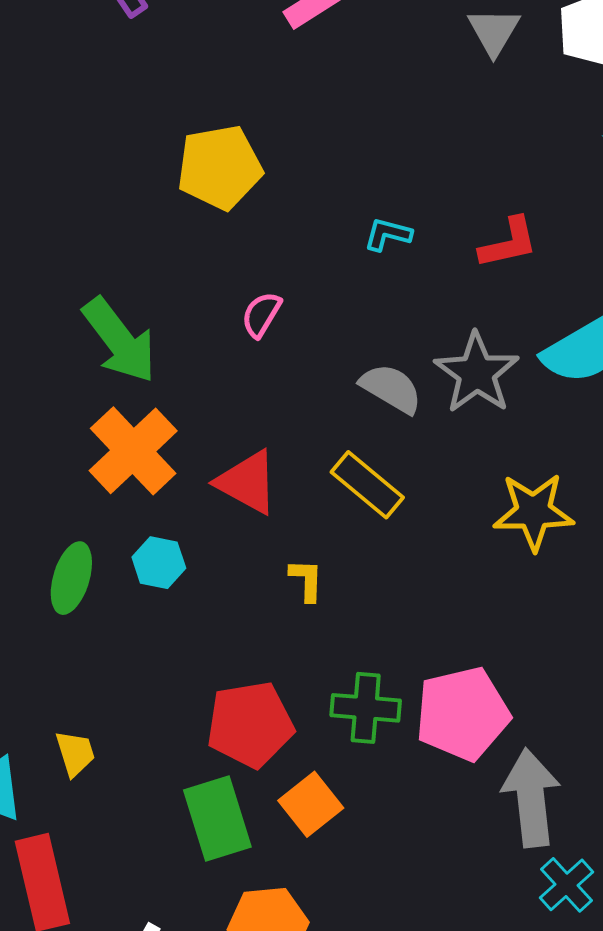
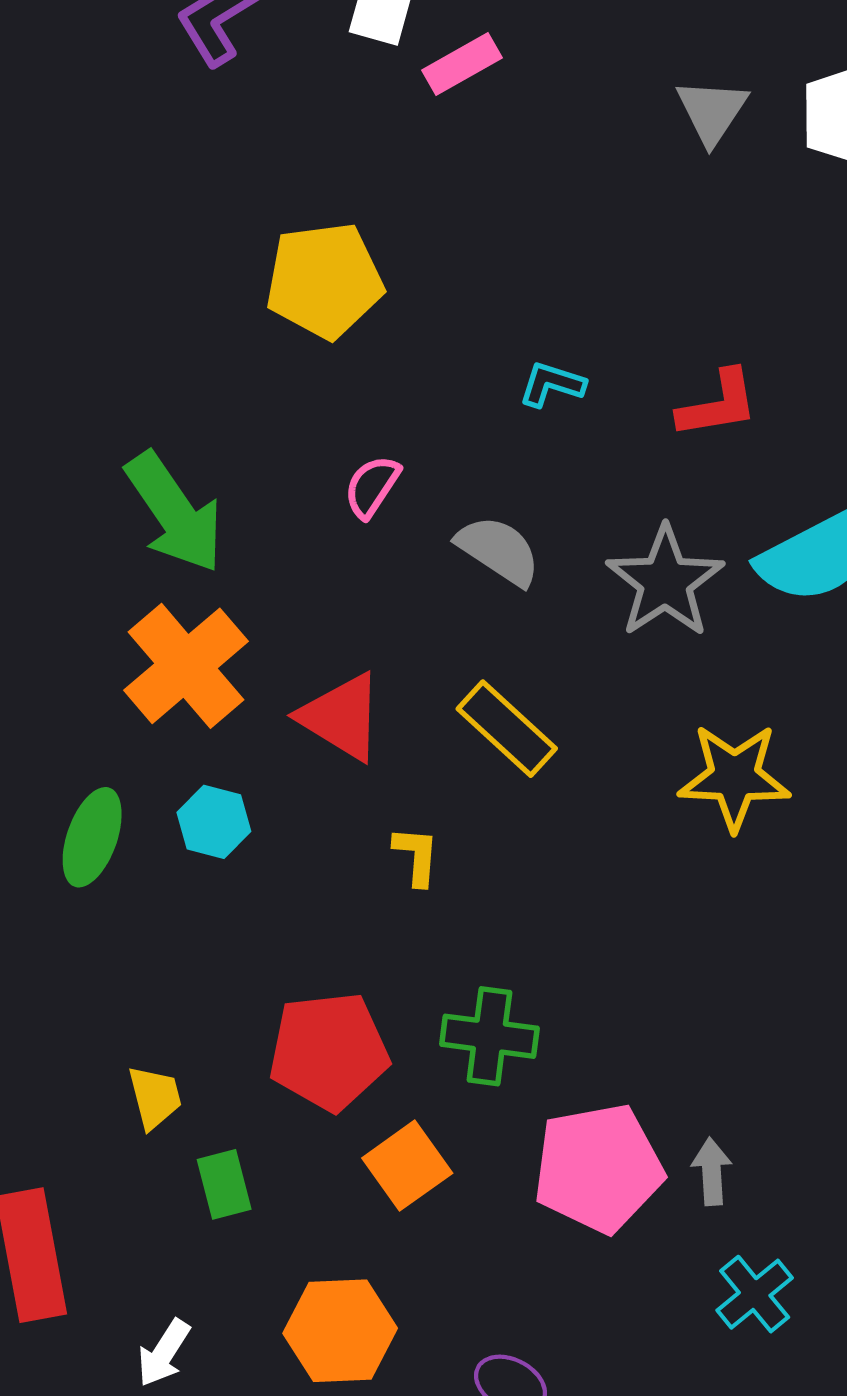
gray semicircle: (391, 388) -> (499, 550), moved
pink pentagon: (463, 714) -> (598, 1168), moved
yellow trapezoid: (75, 753) -> (155, 1097), moved
gray arrow: (531, 798) -> (712, 1171), size x0.5
green rectangle: (217, 818) -> (224, 1184), moved, size x0.6

